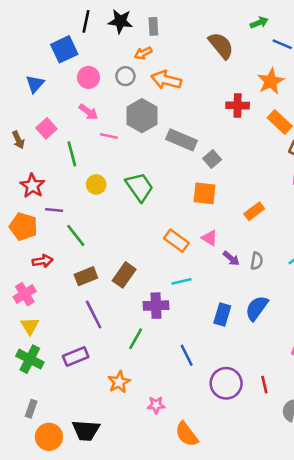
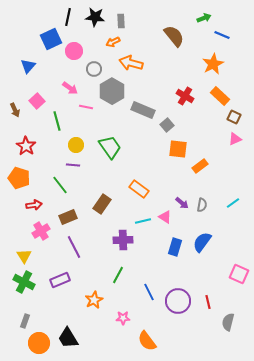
gray circle: (125, 76) -> (94, 69), moved
pink circle: (88, 77) -> (74, 51), moved
red cross: (238, 105) -> (185, 96), moved, turned 30
orange square: (204, 193) -> (178, 149), moved
purple line: (54, 210) -> (73, 165), moved
pink triangle: (210, 238) -> (165, 217), moved
brown rectangle: (124, 275) -> (102, 204), moved
pink cross: (25, 294) -> (41, 231), moved
green line: (136, 339) -> (118, 275), moved
blue line: (187, 355) -> (149, 292), moved
black trapezoid: (86, 430) -> (68, 338), turned 55

